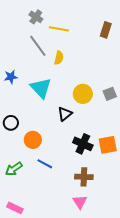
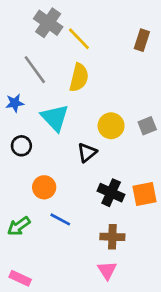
gray cross: (36, 17) -> (48, 23), size x1.5
yellow line: (59, 29) -> (79, 39), turned 36
gray line: (38, 46) -> (35, 70), moved
yellow semicircle: (59, 58) -> (79, 78), size x1.5
black circle: (11, 123) -> (21, 146), moved

